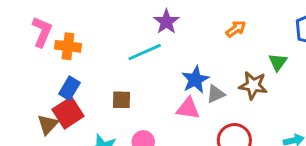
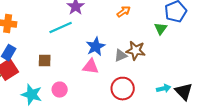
green triangle: (278, 62) -> (161, 29), moved
gray triangle: (216, 94) -> (121, 56), moved

